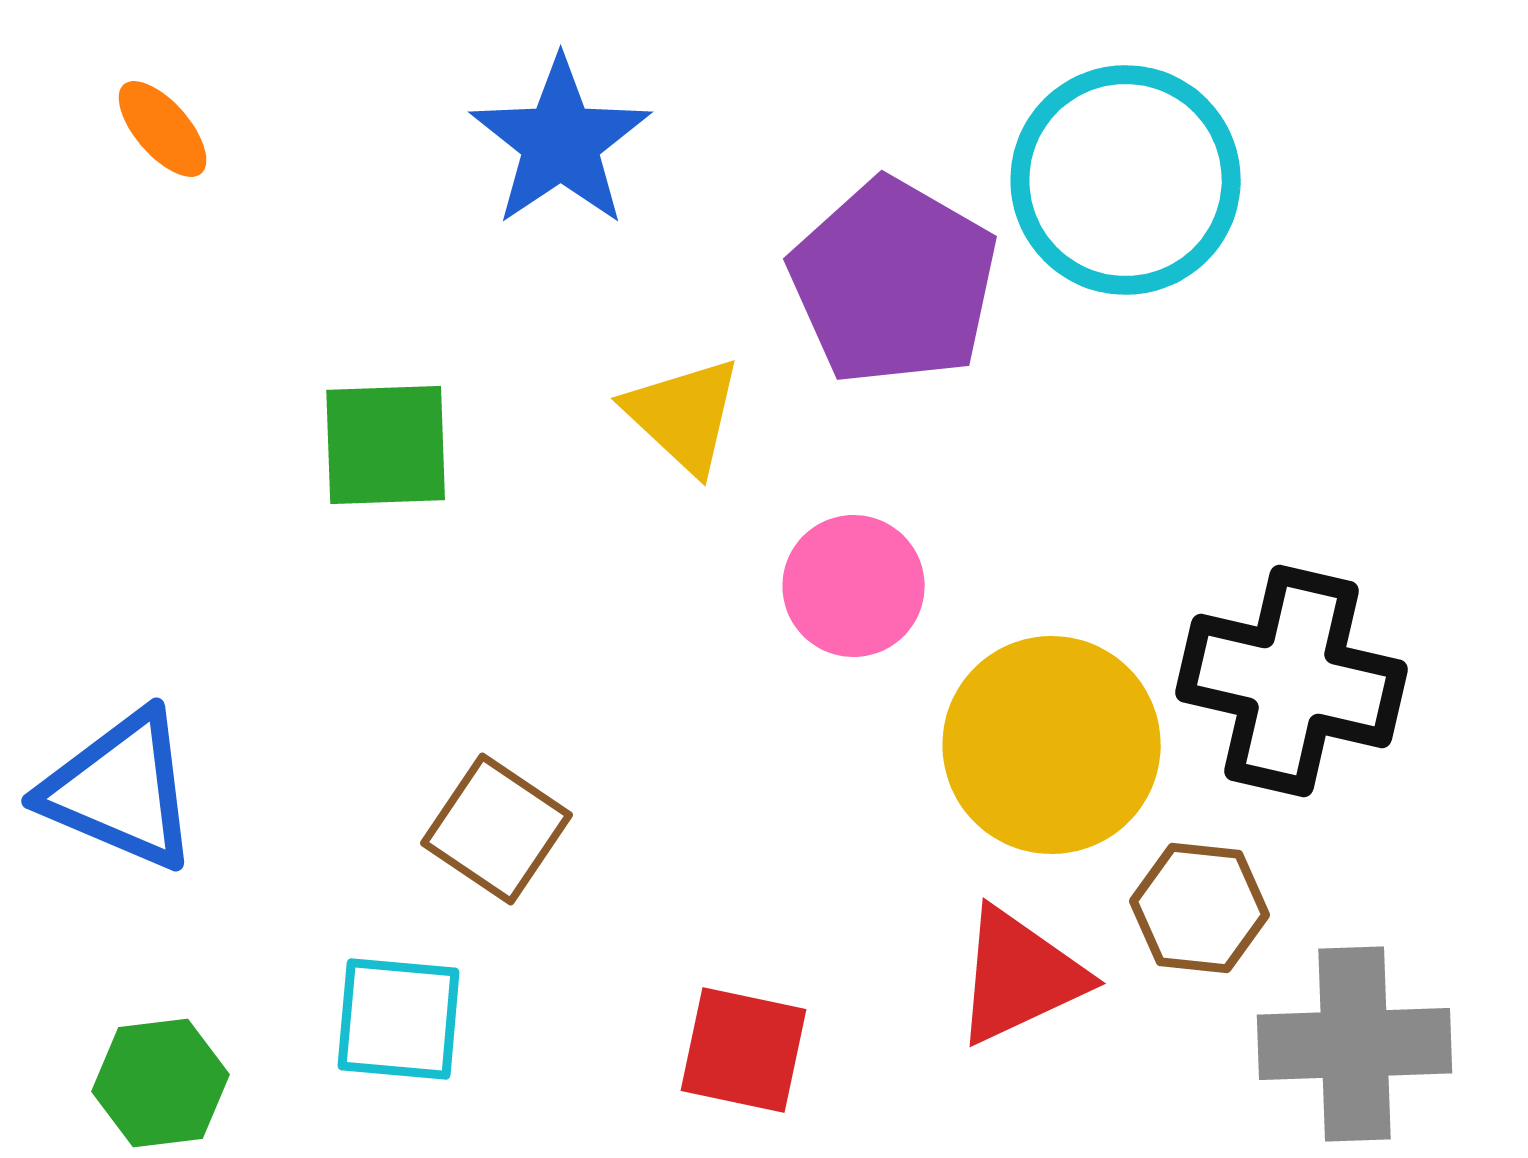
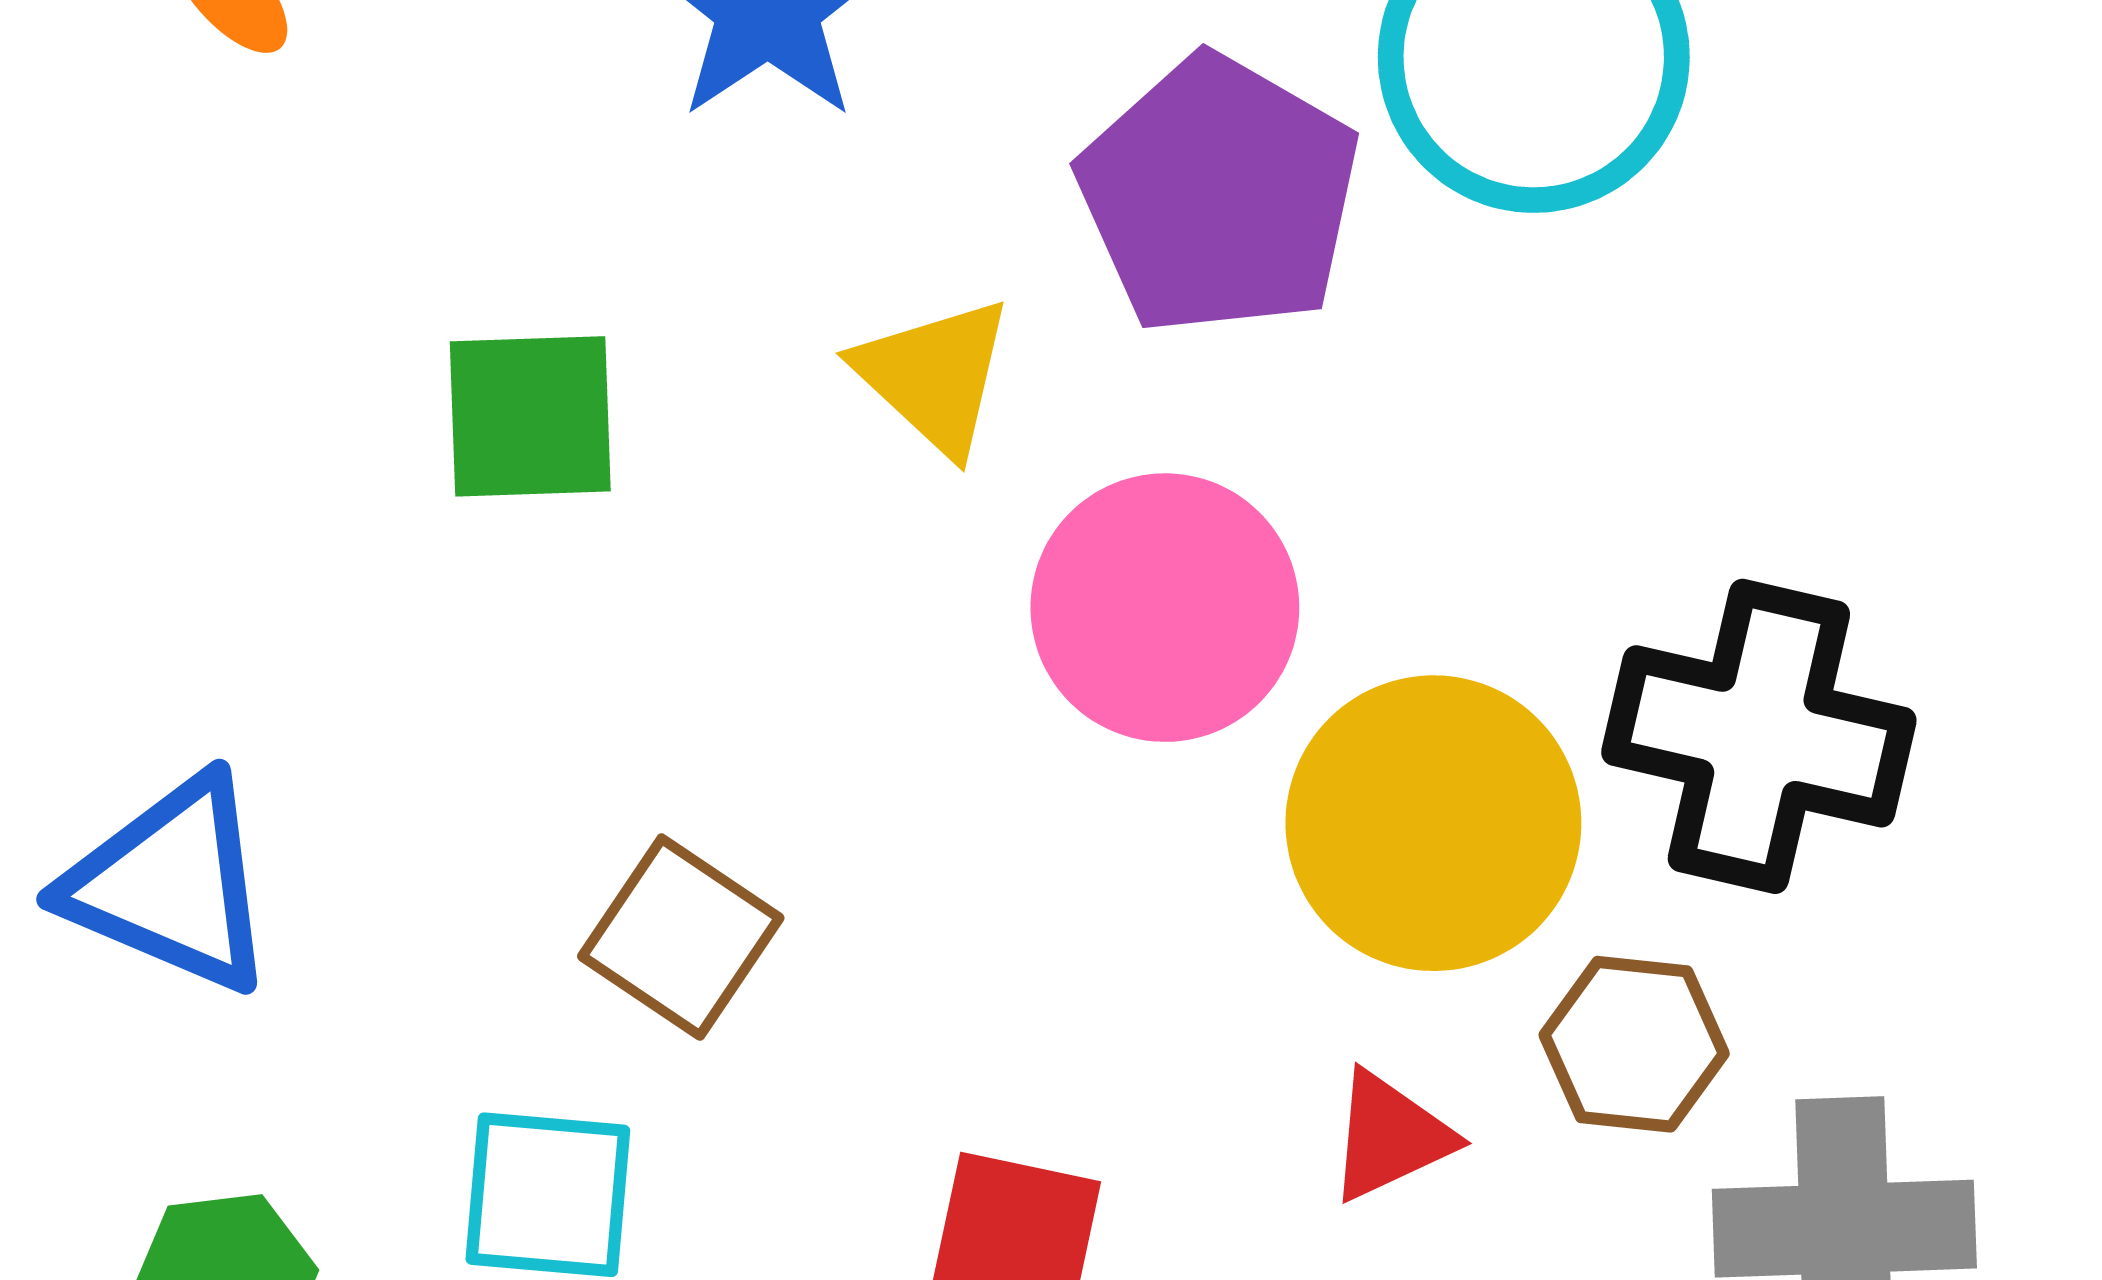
pink circle: (854, 586) -> (1165, 608), size x1.4
red triangle: (1020, 976) -> (1390, 1136), size x0.7

